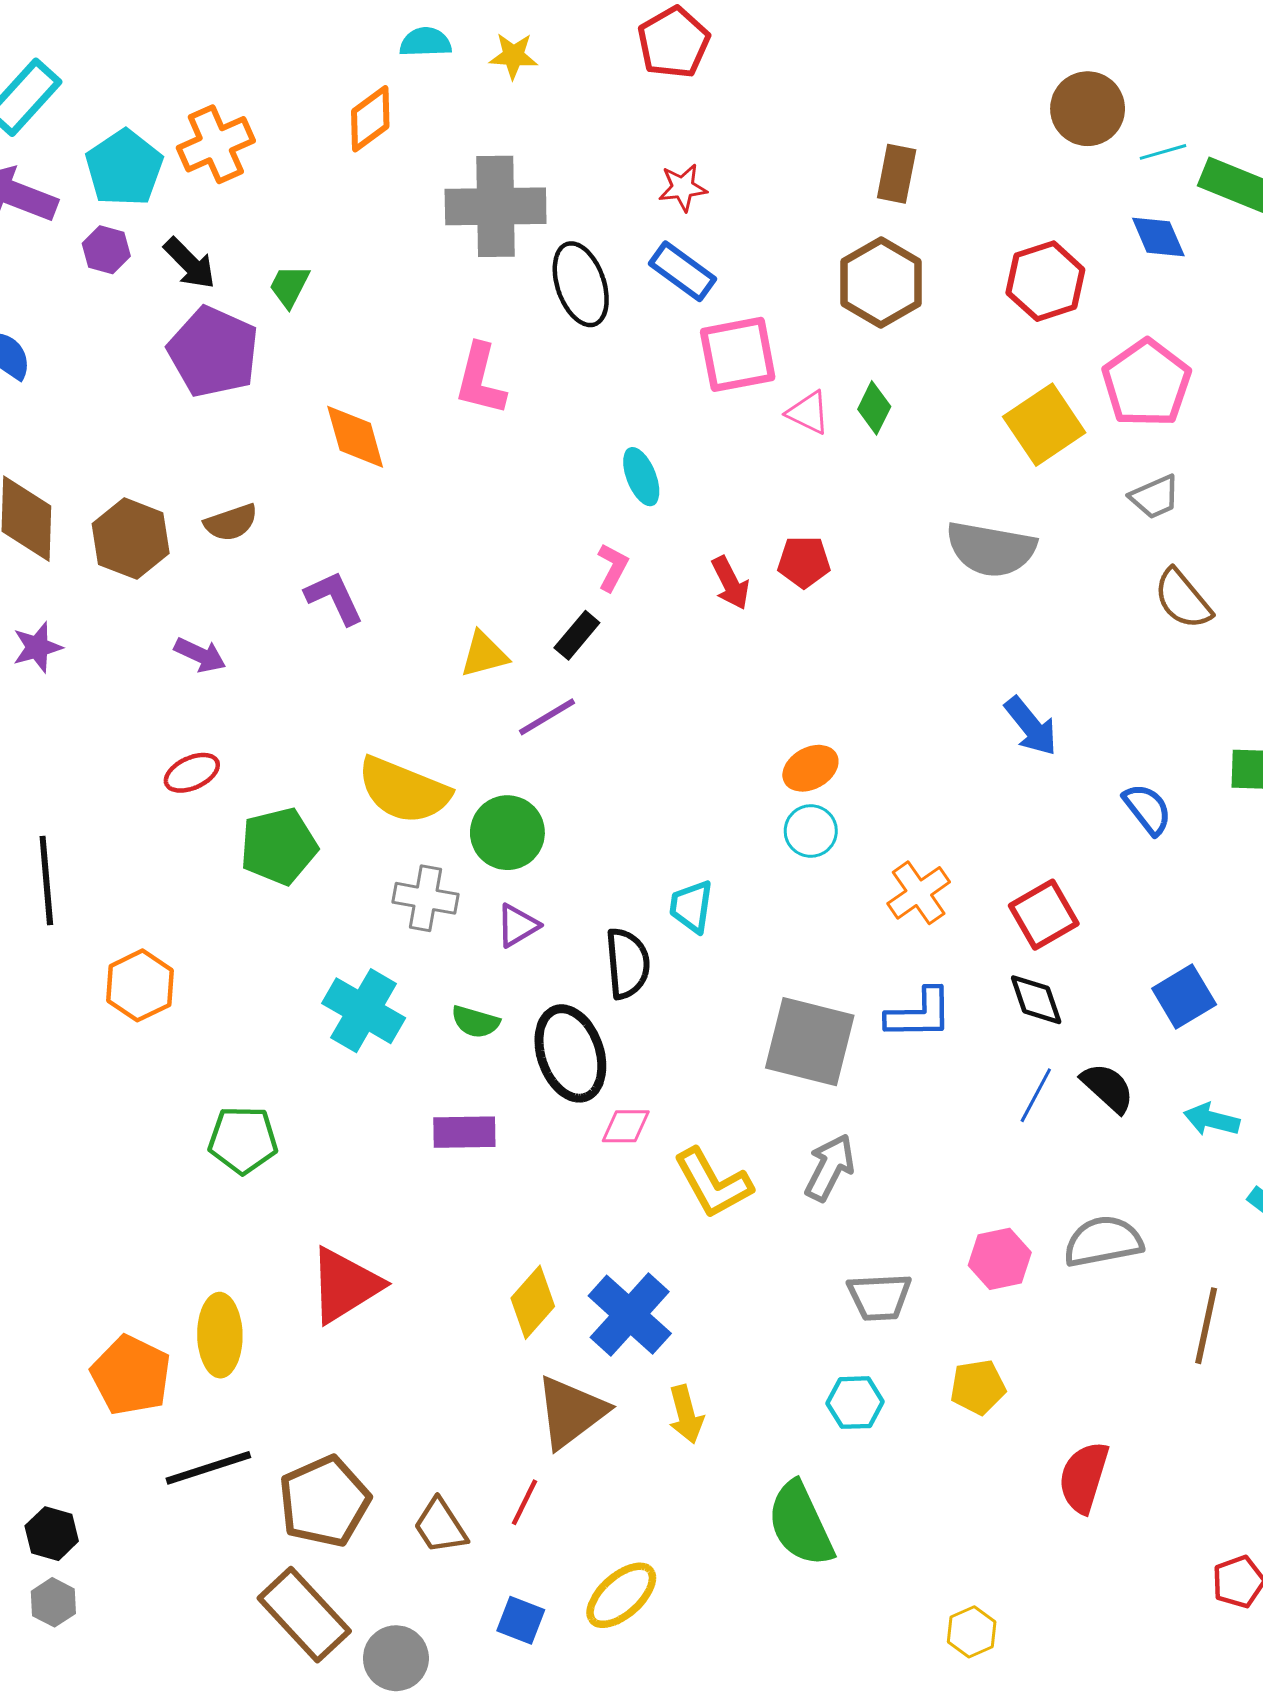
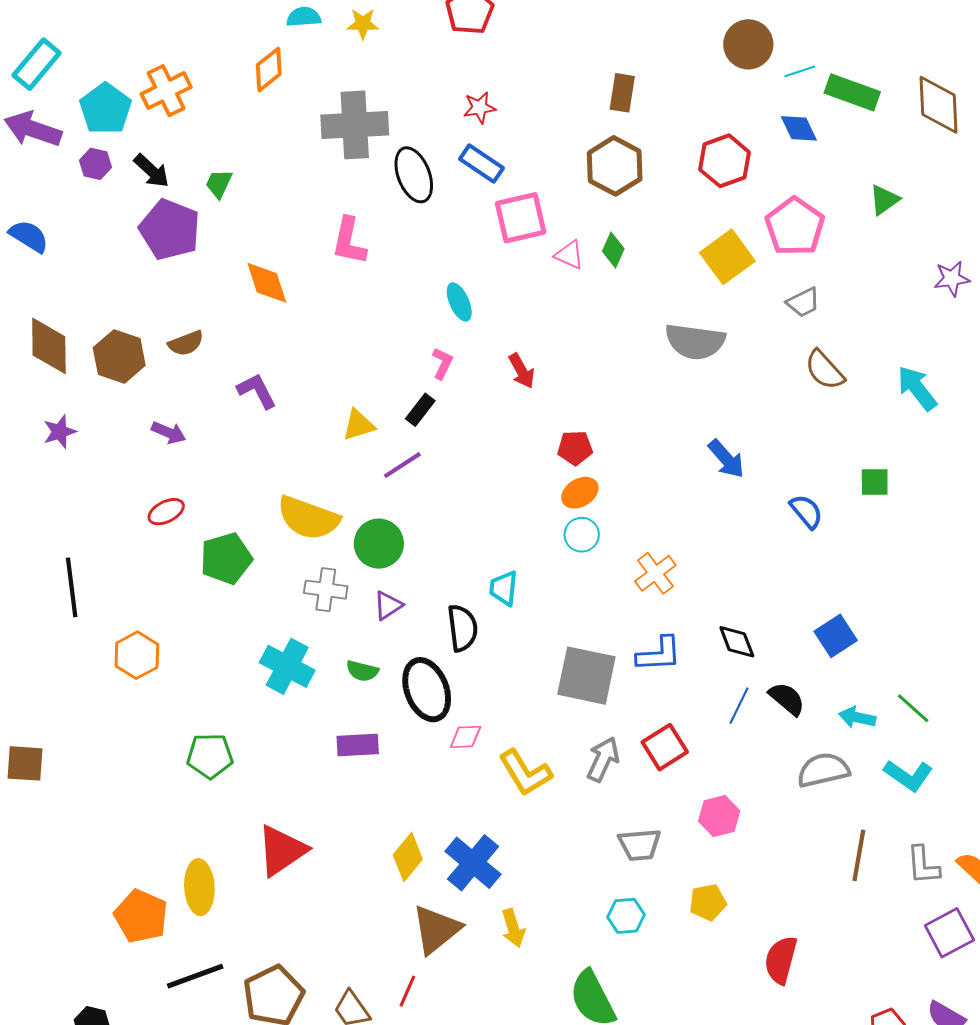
red pentagon: (804, 562) -> (575, 448), moved
red square: (1044, 915) -> (665, 747), moved
gray semicircle: (1103, 1241) -> (823, 770), moved

